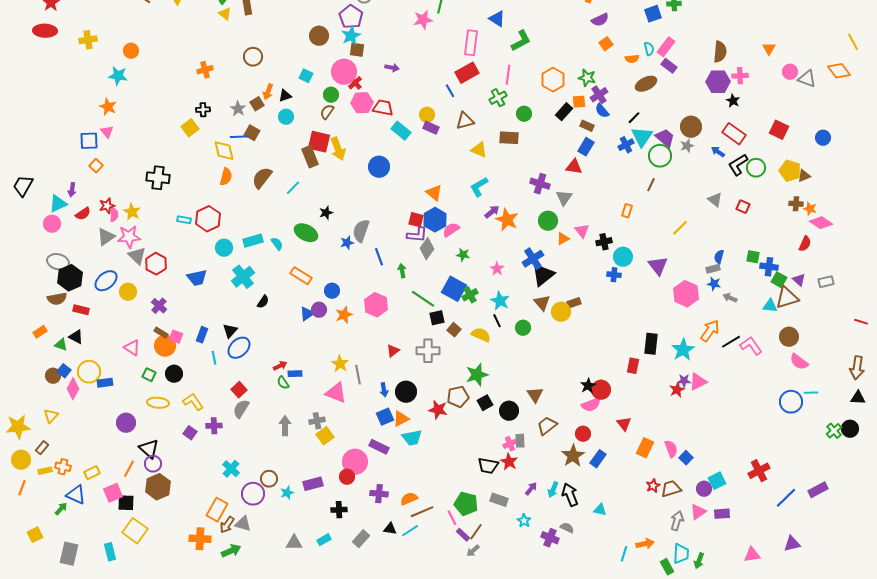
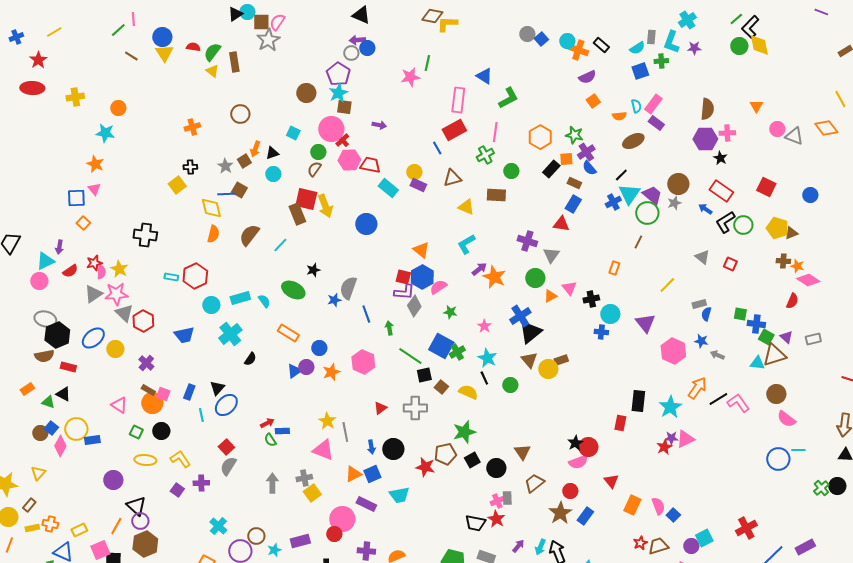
gray rectangle: (713, 269) -> (699, 304), moved
orange triangle: (401, 419) -> (353, 474), moved

